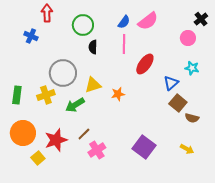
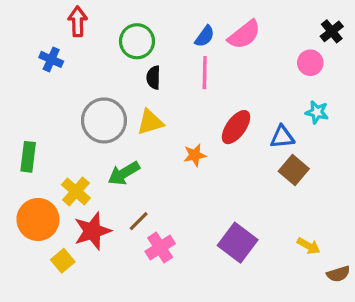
red ellipse: (145, 64) -> (236, 127), moved
blue triangle: (171, 83) -> (282, 137), turned 35
yellow triangle: (93, 85) -> (150, 122), moved
yellow cross: (46, 95) -> (76, 191), moved, turned -30
brown semicircle: (192, 118) -> (338, 274), moved, turned -32

